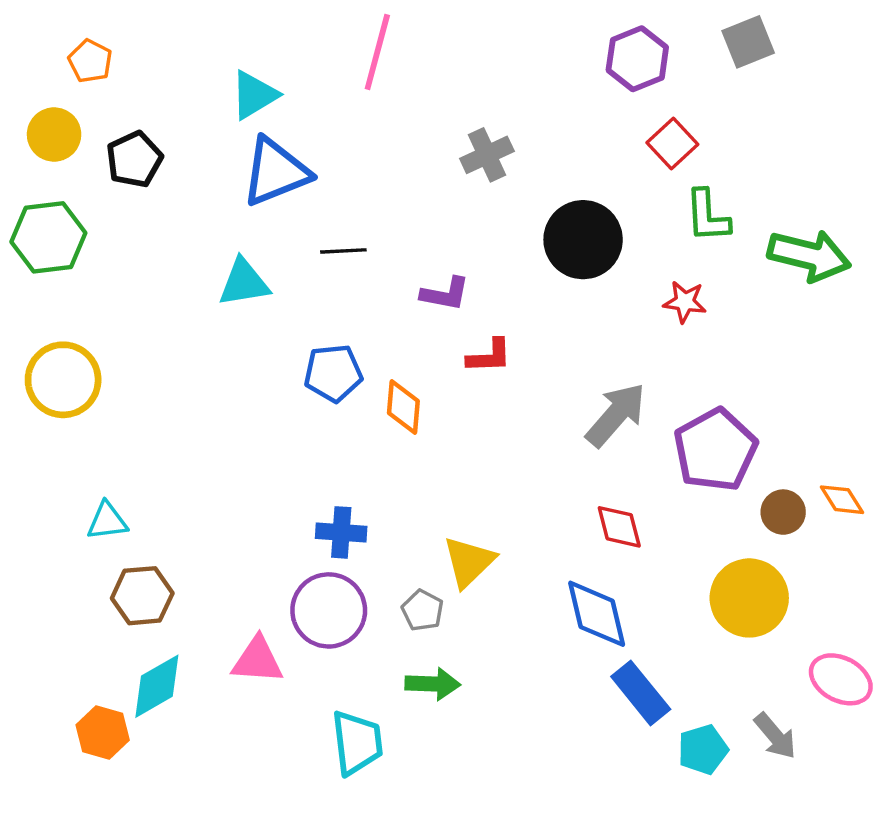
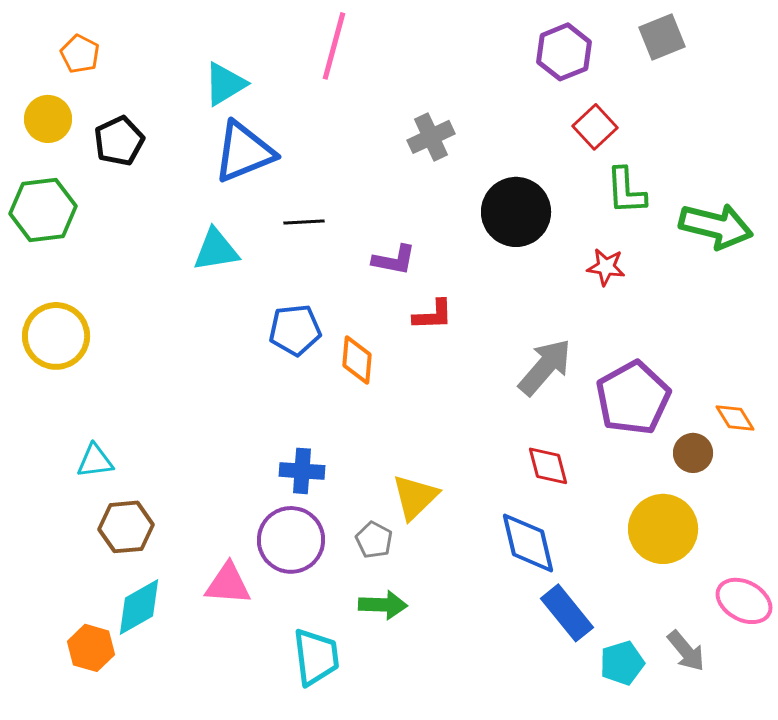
orange diamond: (842, 500) -> (735, 418), moved

